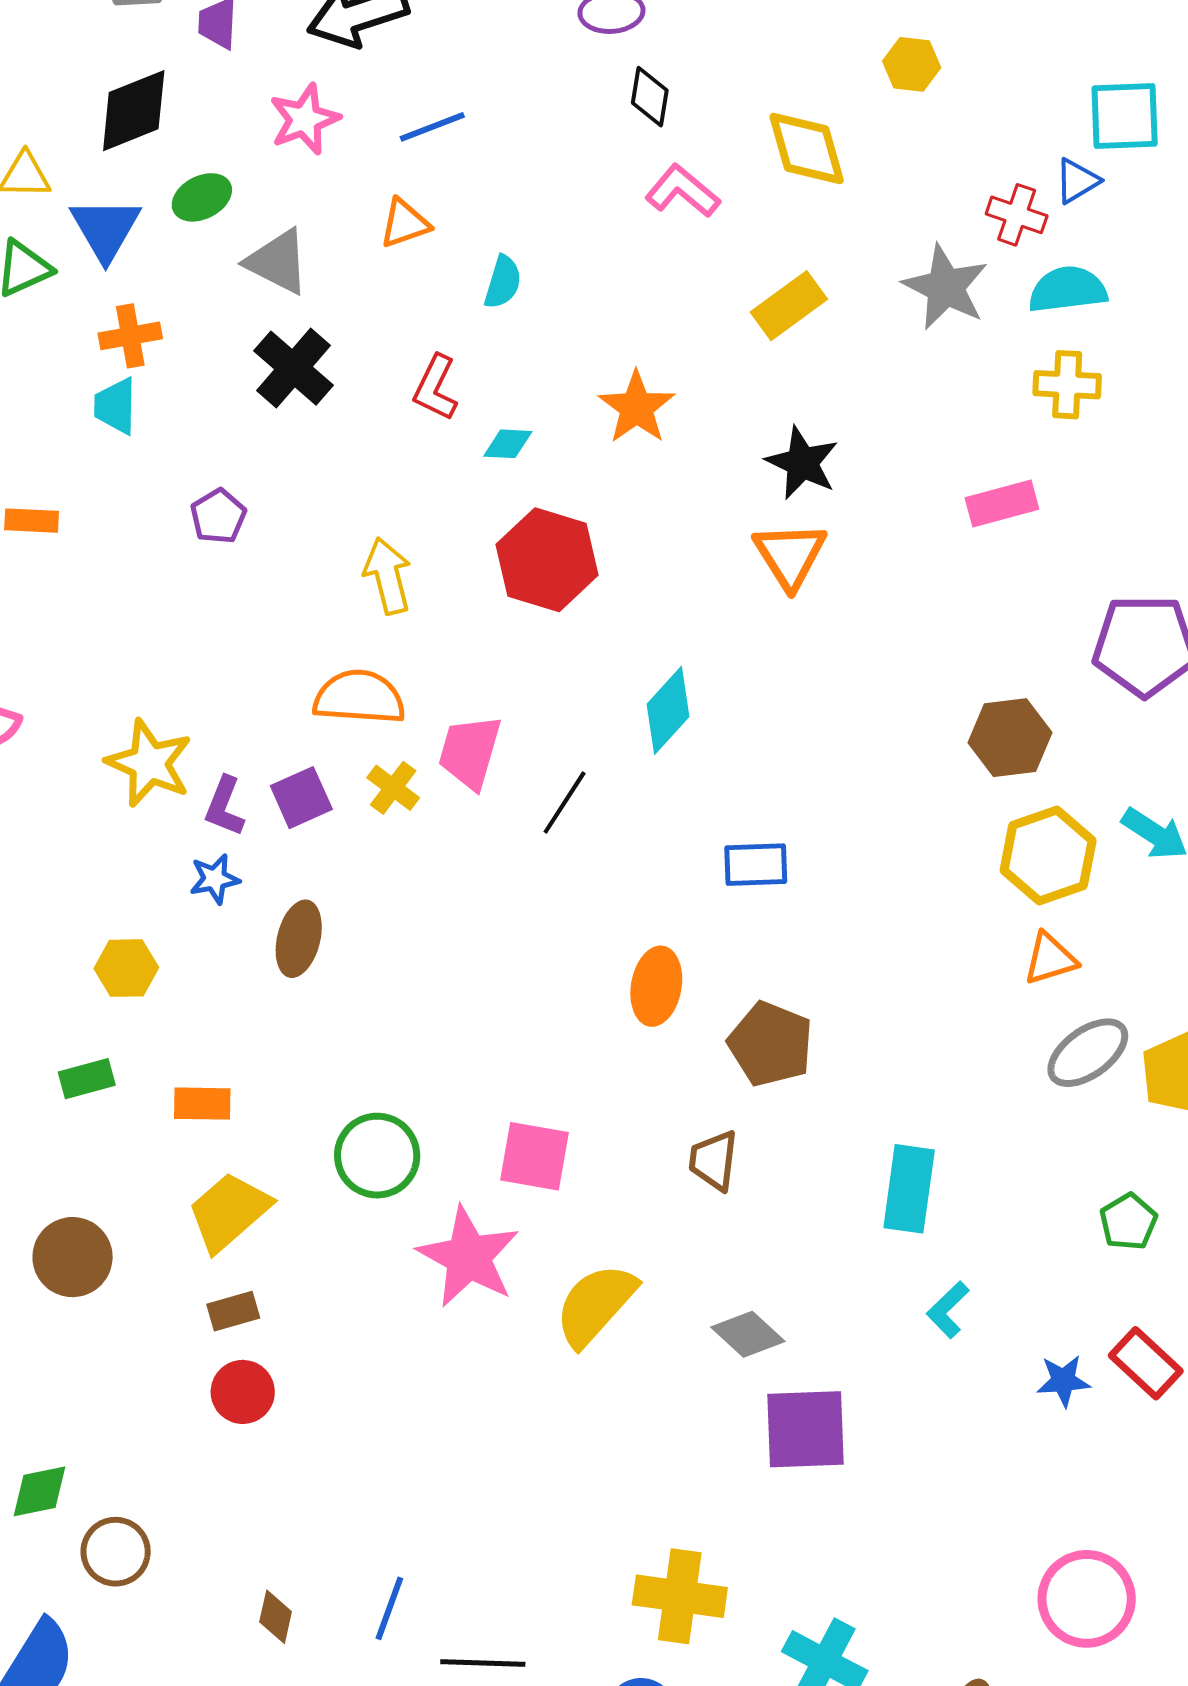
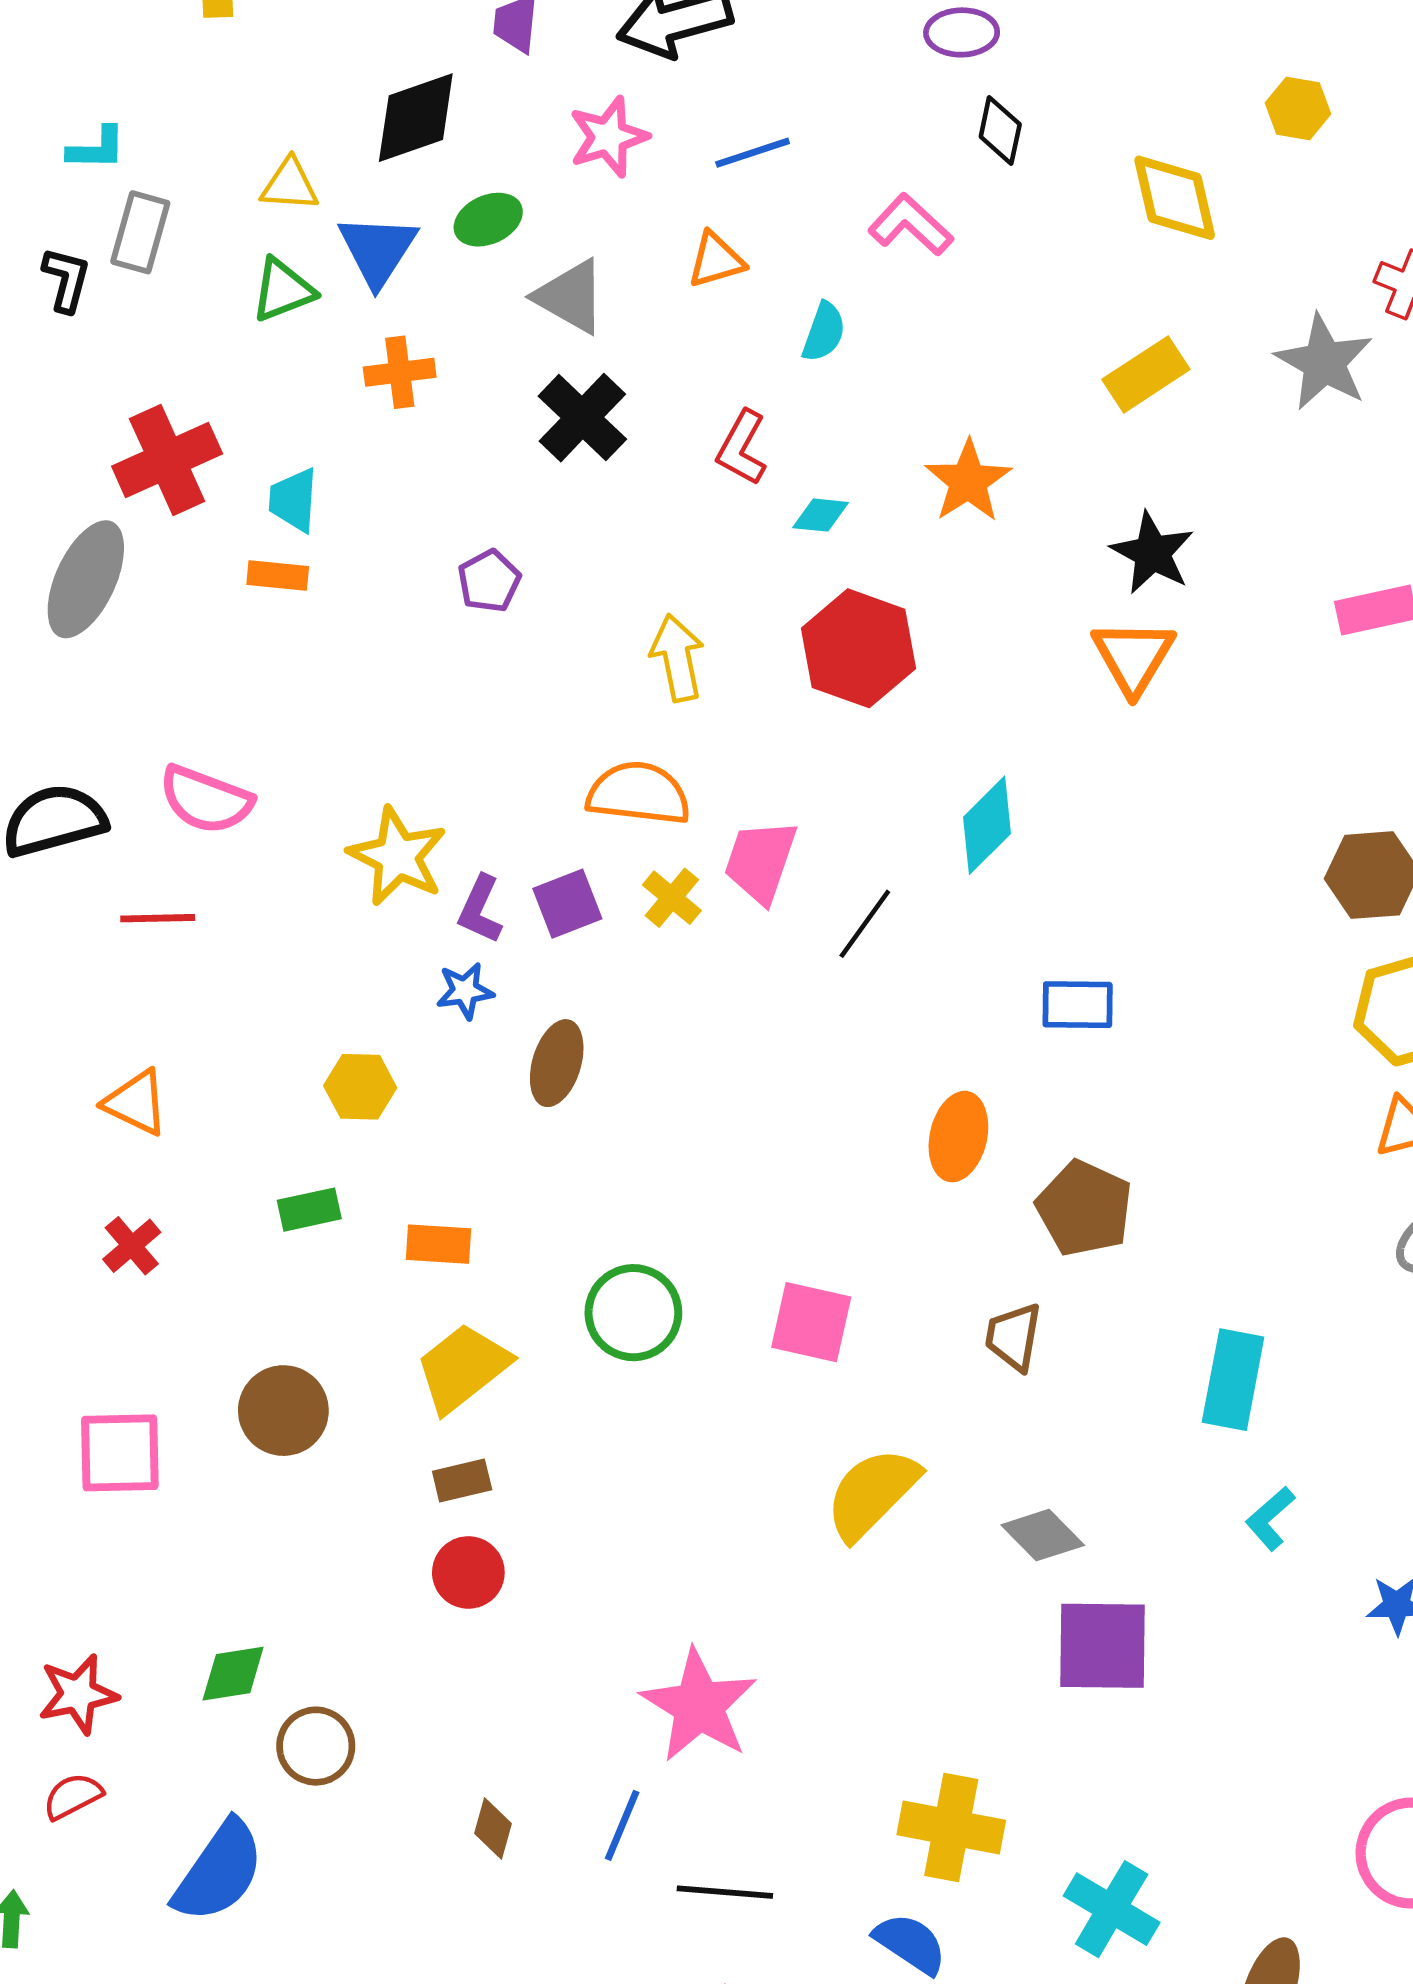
pink L-shape: (682, 191) -> (910, 225), moved
cyan trapezoid: (115, 406) -> (293, 500), moved
pink star: (468, 1257) -> (699, 1706), moved

